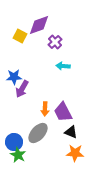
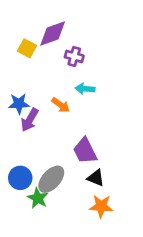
purple cross: (55, 42) -> (74, 56), turned -32
orange arrow: (45, 109) -> (61, 105), moved, turned -56
blue circle: (14, 142) -> (20, 178), moved
green star: (18, 155) -> (38, 198), moved

